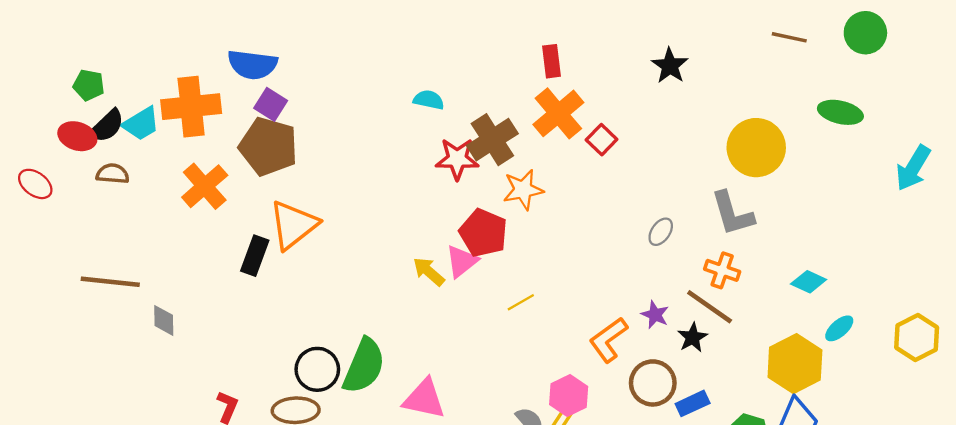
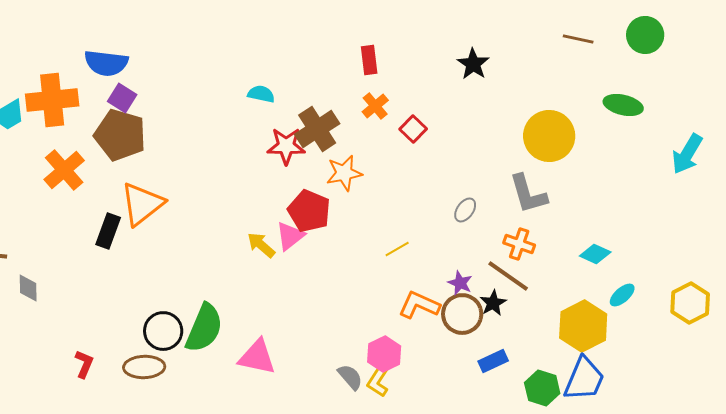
orange cross: (558, 113) -> (375, 106), size x0.6
yellow line: (521, 302) -> (397, 249), moved
orange L-shape: (608, 340) -> (419, 305), turned 60
brown circle: (653, 383) -> (462, 314), moved

